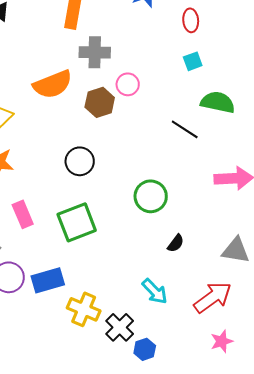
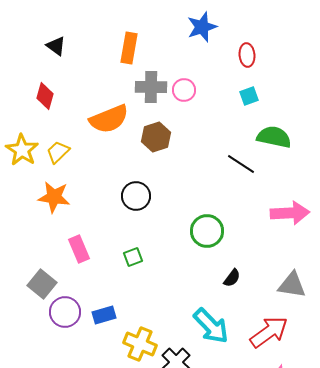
pink circle: (128, 84) -> (184, 90), moved
green square: (77, 222) -> (133, 257), size x0.5
blue rectangle: (48, 280) -> (104, 315), size x0.7
cyan arrow: (155, 291) -> (211, 326), size x1.4

